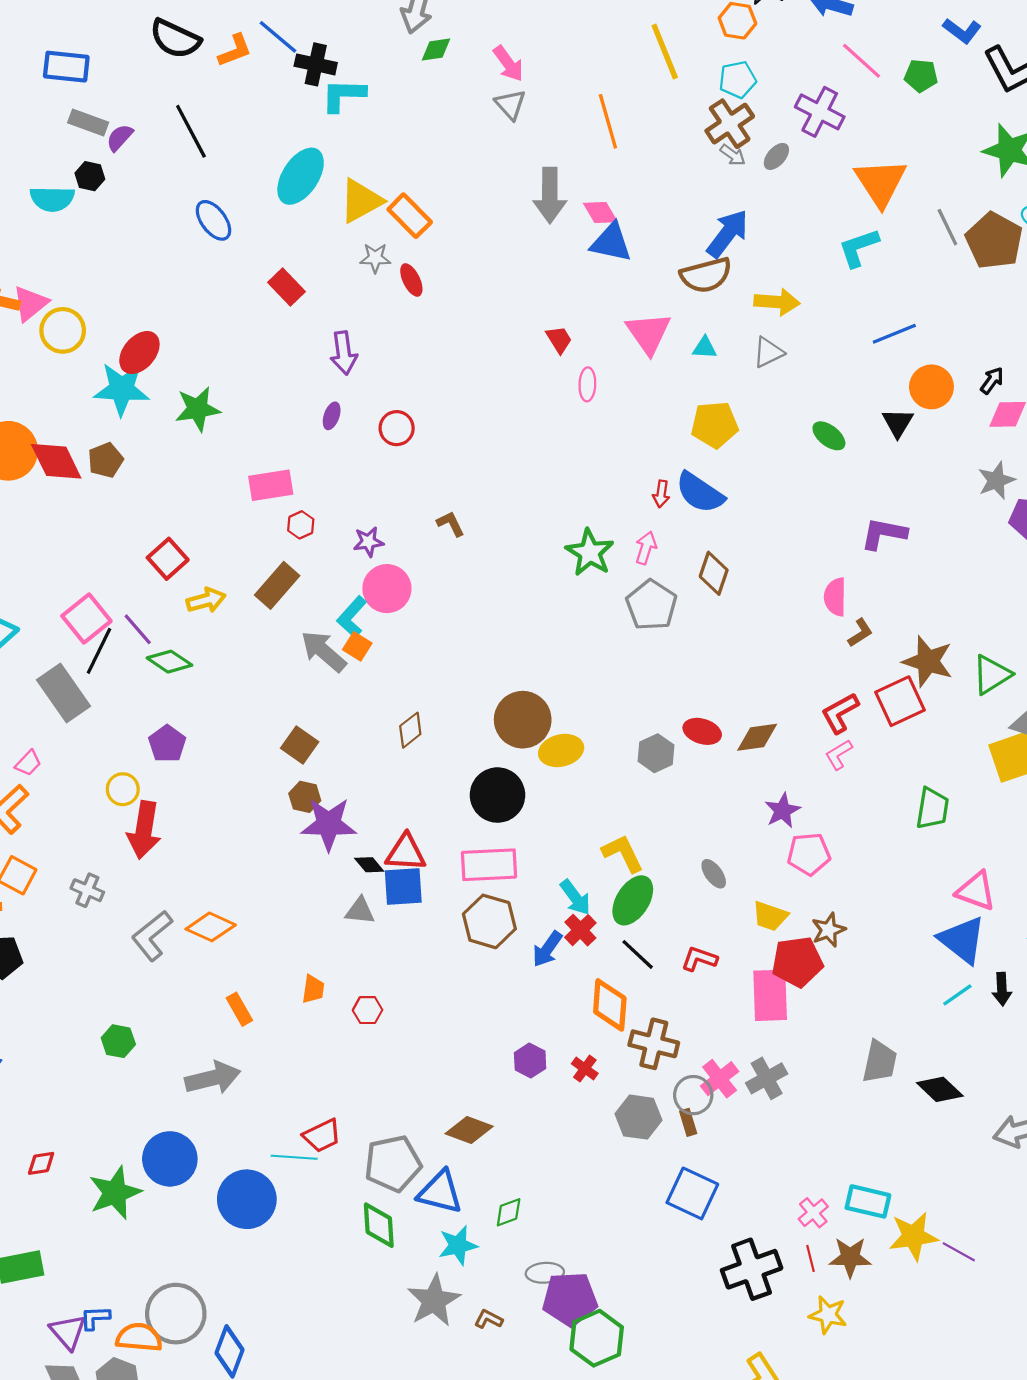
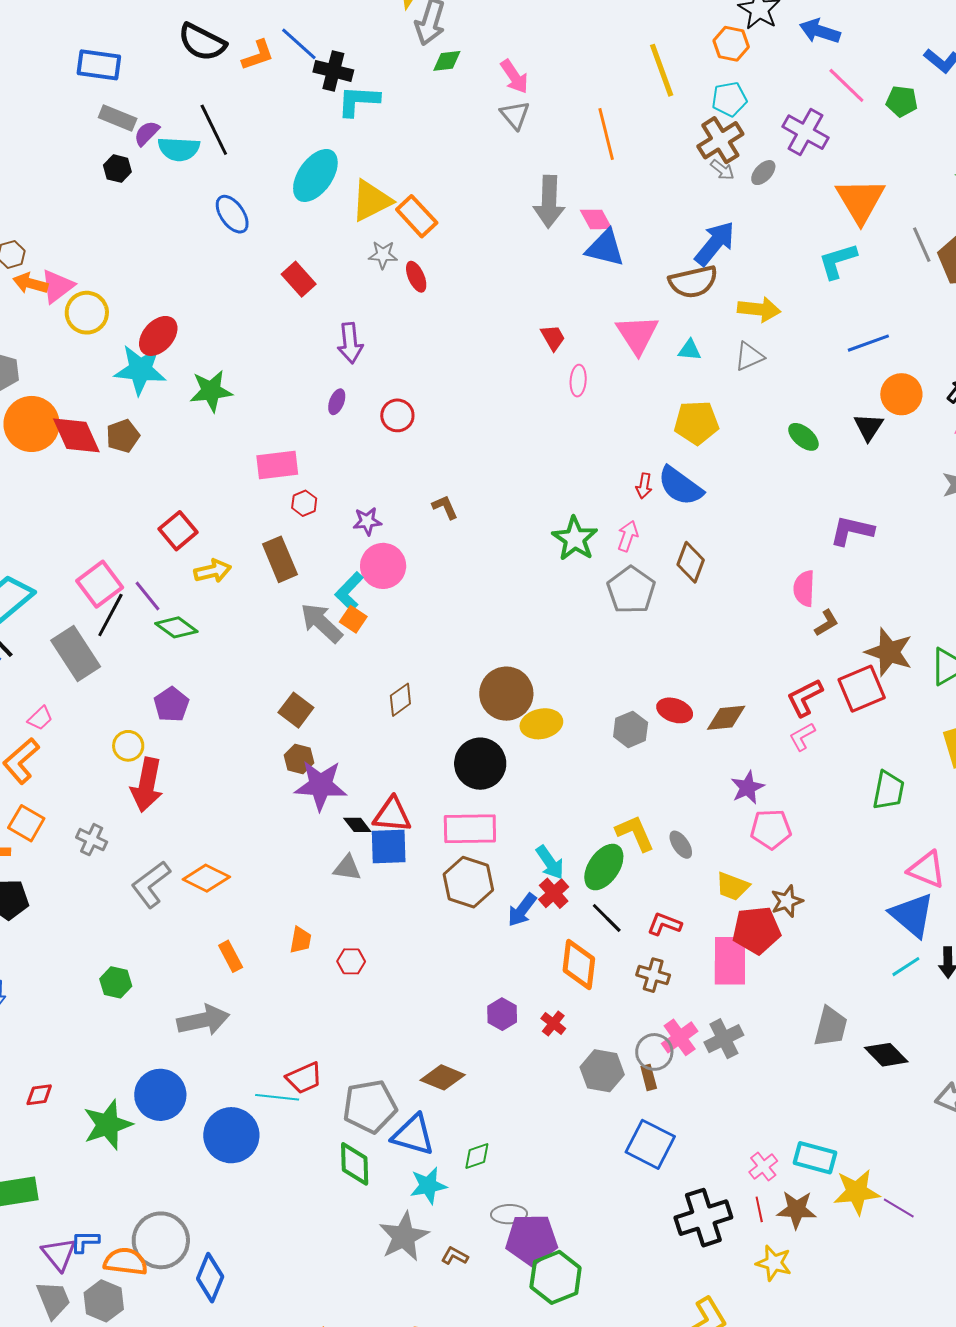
cyan semicircle: (52, 199) -> (179, 149), moved
brown rectangle: (277, 585) -> (280, 559), turned -66
yellow L-shape: (623, 853) -> (635, 833), moved
brown cross: (654, 1044) -> (653, 975), moved, size x0.7

